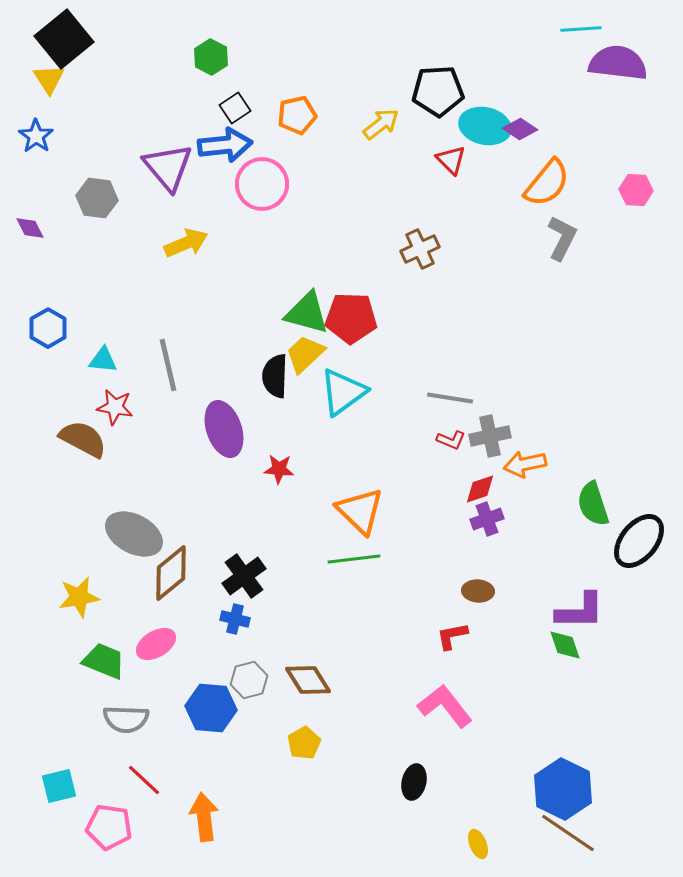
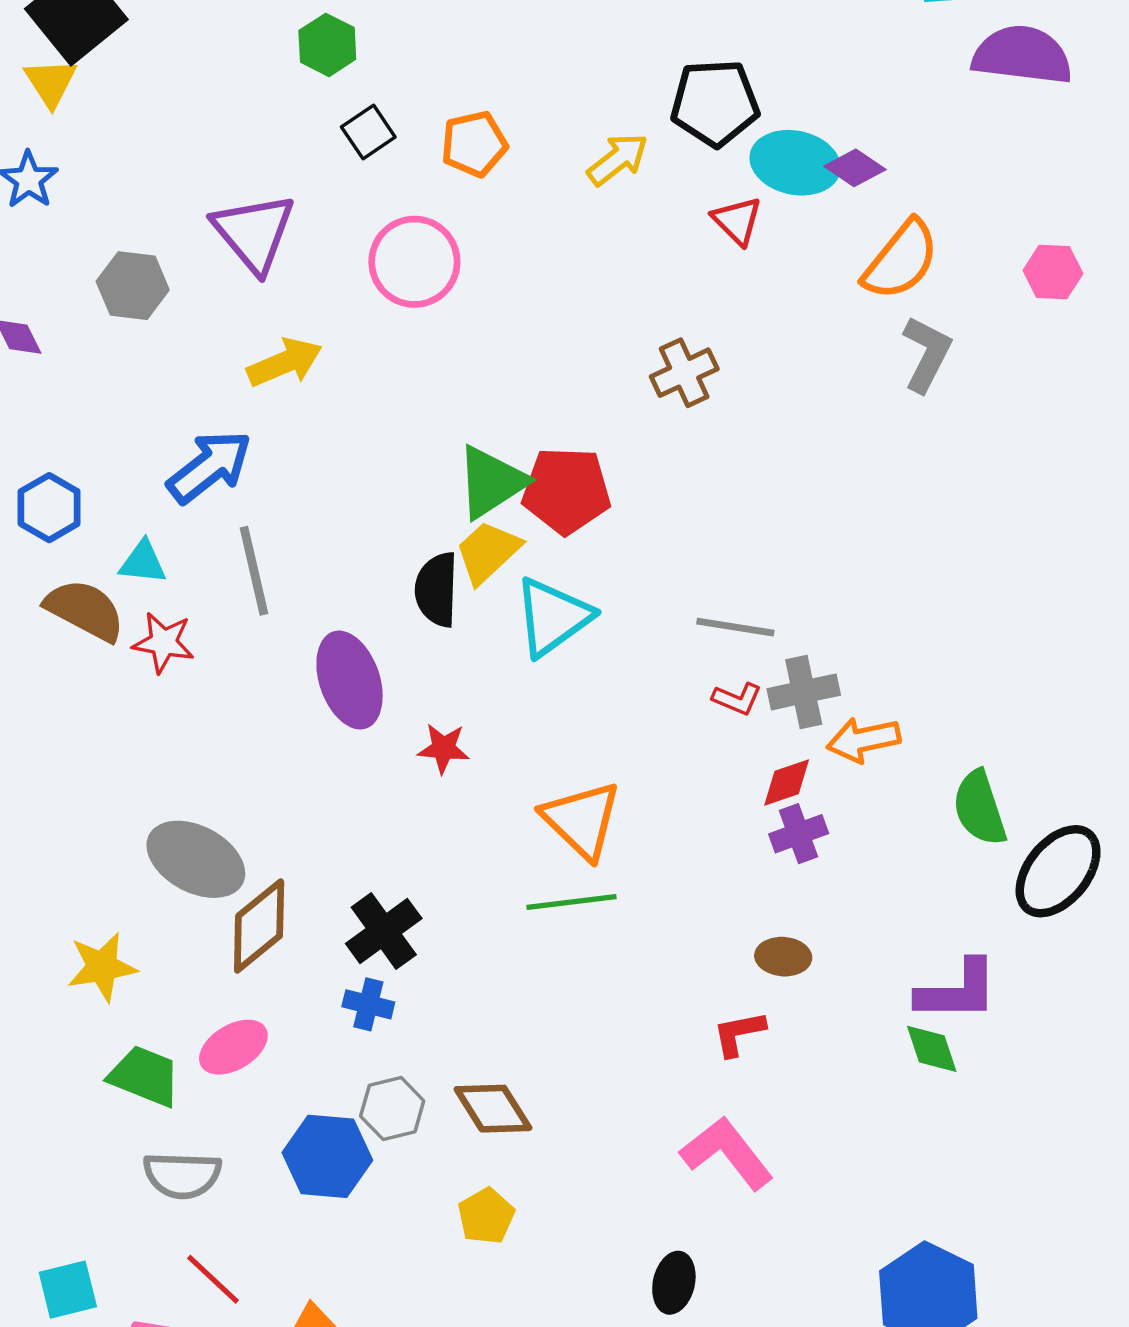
blue arrow: (225, 145) -> (210, 467), moved, turned -32
green triangle: (307, 313) -> (491, 482), turned -48
brown semicircle: (83, 439) -> (85, 610), moved

